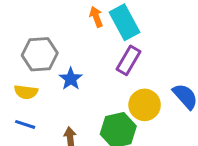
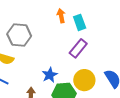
cyan rectangle: (124, 22) -> (80, 22), size x0.7
blue star: (71, 79) -> (50, 75), moved

